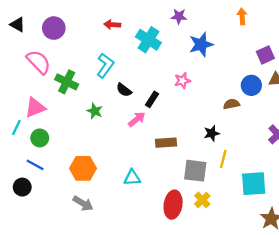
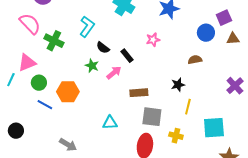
blue circle: (251, 85) -> (206, 33), moved
black rectangle: (152, 99) -> (127, 56), turned -72
green star: (95, 111) -> (92, 66), moved
green circle: (40, 138) -> (39, 83), moved
blue line: (35, 165) -> (45, 105), moved
orange hexagon: (83, 168) -> (68, 92), moved
gray square: (195, 171) -> (152, 117), moved
yellow cross: (202, 200) -> (176, 136), moved, turned -32

